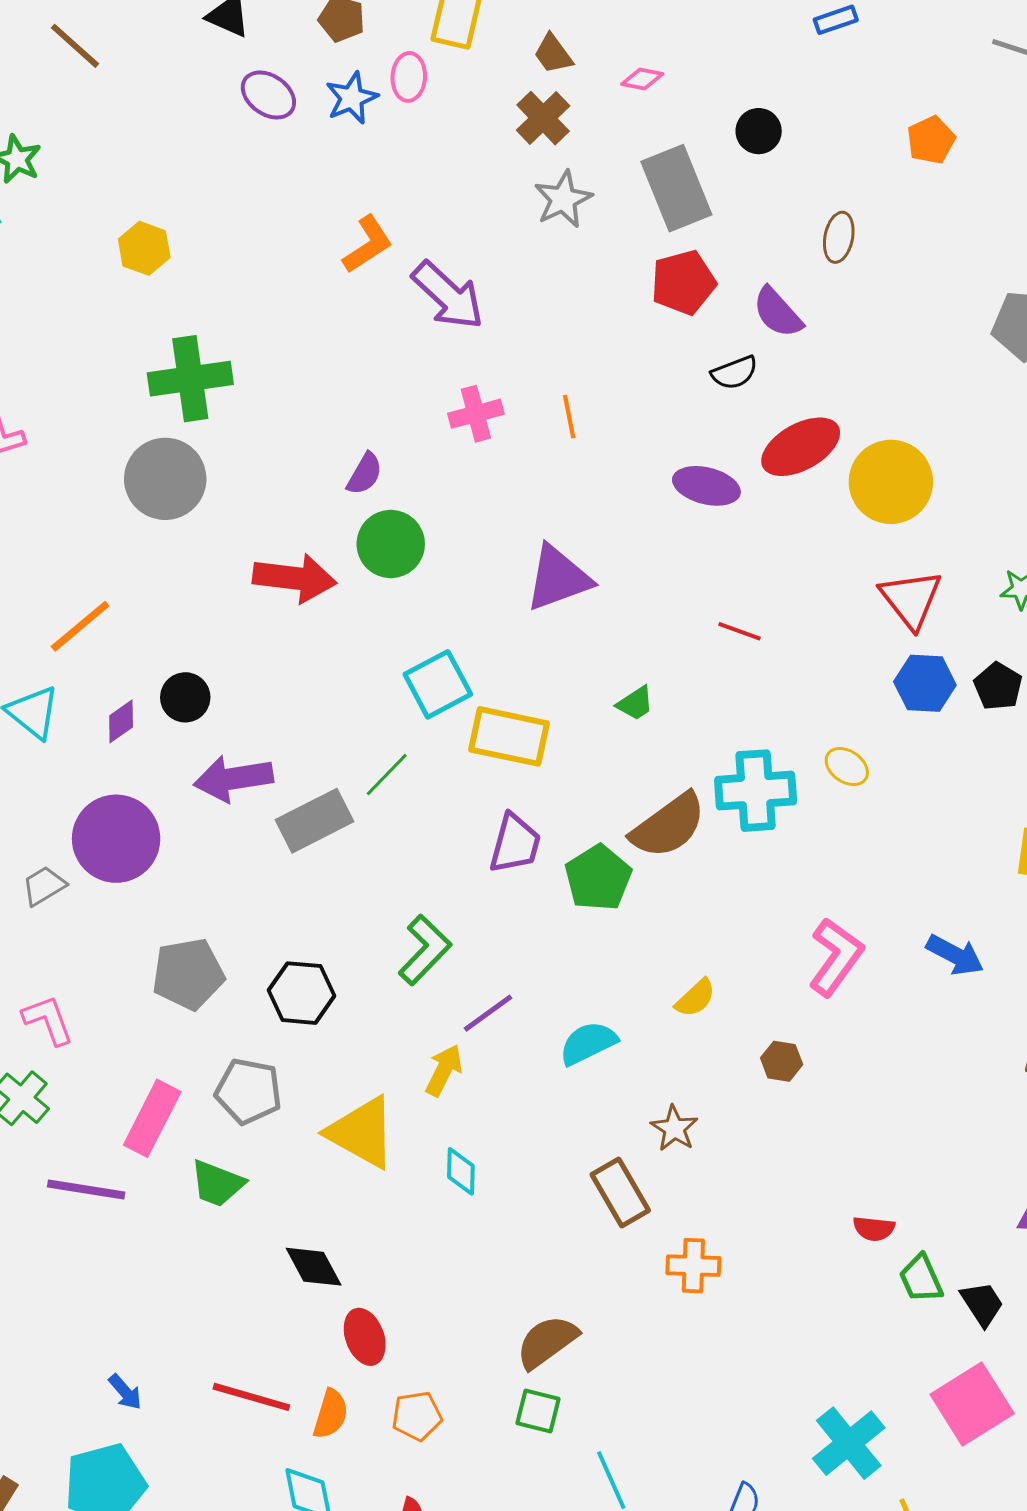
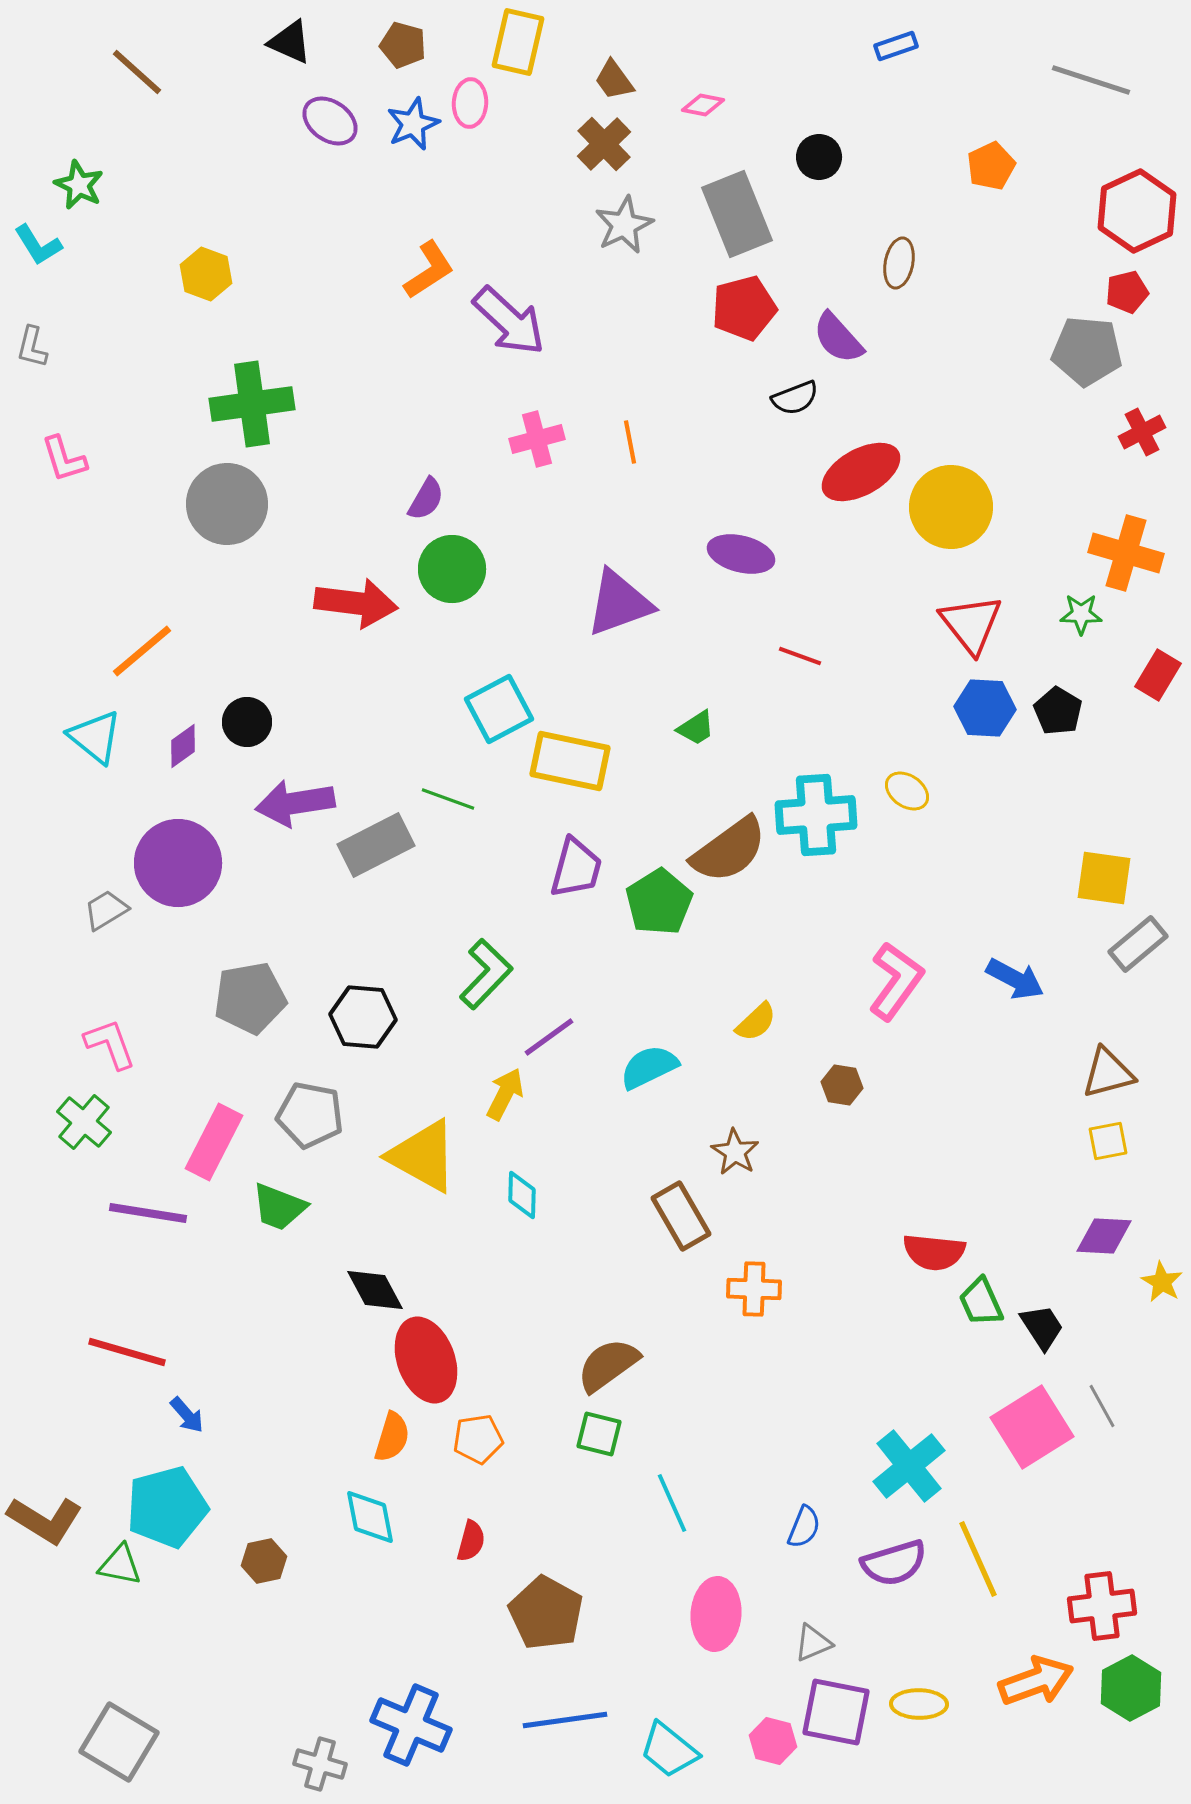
purple ellipse: (706, 486) -> (741, 554), moved
green line: (387, 775) -> (448, 799), turned 66
red semicircle: (874, 1229) -> (934, 1252), size x1.5
red ellipse: (365, 1337) -> (426, 1360), size x1.5
red line: (251, 1397) -> (127, 1352), moved

